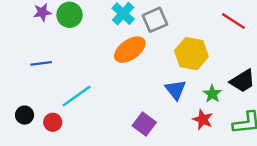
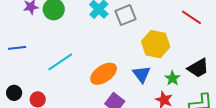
orange ellipse: (130, 50) -> (104, 74), moved
blue line: (41, 63) -> (17, 48), moved
cyan line: (77, 96) -> (60, 62), moved

